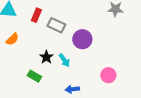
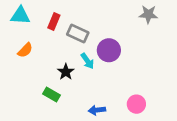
cyan arrow: (64, 60) -> (87, 61), moved
pink circle: (108, 75) -> (136, 104), moved

